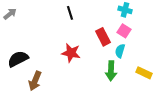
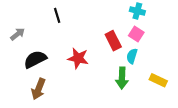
black line: (70, 13) -> (57, 15), moved
gray arrow: (10, 14) -> (18, 34), moved
black semicircle: (18, 59) -> (35, 59), moved

